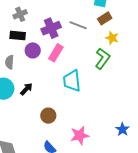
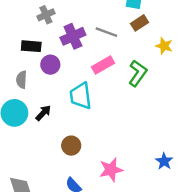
gray cross: (20, 14) -> (46, 15), moved
yellow star: (112, 38) -> (164, 46), moved
pink rectangle: (56, 53) -> (103, 65), moved, turned 30
cyan trapezoid: (72, 81) -> (81, 96), moved

